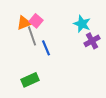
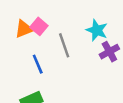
gray line: (32, 36) -> (64, 45), moved
blue line: (46, 48) -> (38, 64), moved

